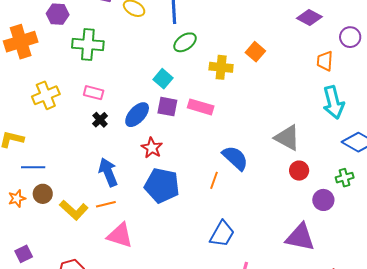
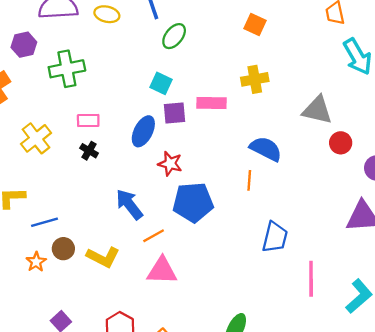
yellow cross: (221, 67) -> (255, 79), moved
black cross: (100, 120) -> (89, 151), moved
orange line: (106, 204) -> (154, 236), moved

